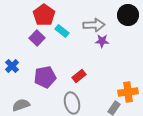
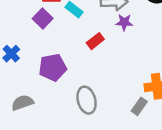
red rectangle: (79, 76) -> (95, 41), moved

